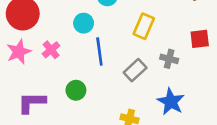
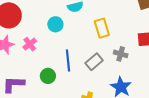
yellow rectangle: (144, 26) -> (102, 28), turned -42
blue line: (99, 51) -> (68, 61), moved

